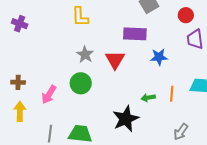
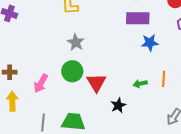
purple rectangle: (135, 34) -> (138, 18), moved
red triangle: (115, 60) -> (96, 83), moved
black star: (126, 119) -> (118, 105), size x0.6

